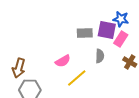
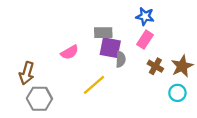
purple square: (107, 30) -> (110, 48), moved
pink semicircle: (63, 61) -> (70, 52), moved

